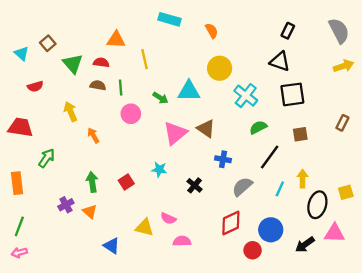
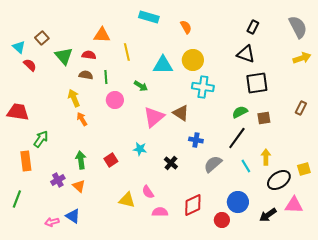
red semicircle: (35, 86) -> (30, 65), moved, turned -120
cyan triangle: (189, 91) -> (163, 65), moved
cyan cross: (246, 96) -> (203, 87), moved, turned -30
yellow arrow: (71, 111) -> (74, 98), moved
green semicircle: (258, 127) -> (240, 112), moved
orange rectangle: (17, 183) -> (26, 161), moved
cyan line: (280, 189) -> (246, 166), turned -56
black ellipse: (317, 205) -> (279, 180), turned 40
pink semicircle: (168, 218) -> (148, 192), turned 32
red diamond: (231, 223) -> (193, 205), moved
blue triangle: (111, 246) -> (73, 216), moved
pink arrow: (19, 253) -> (52, 222), moved

